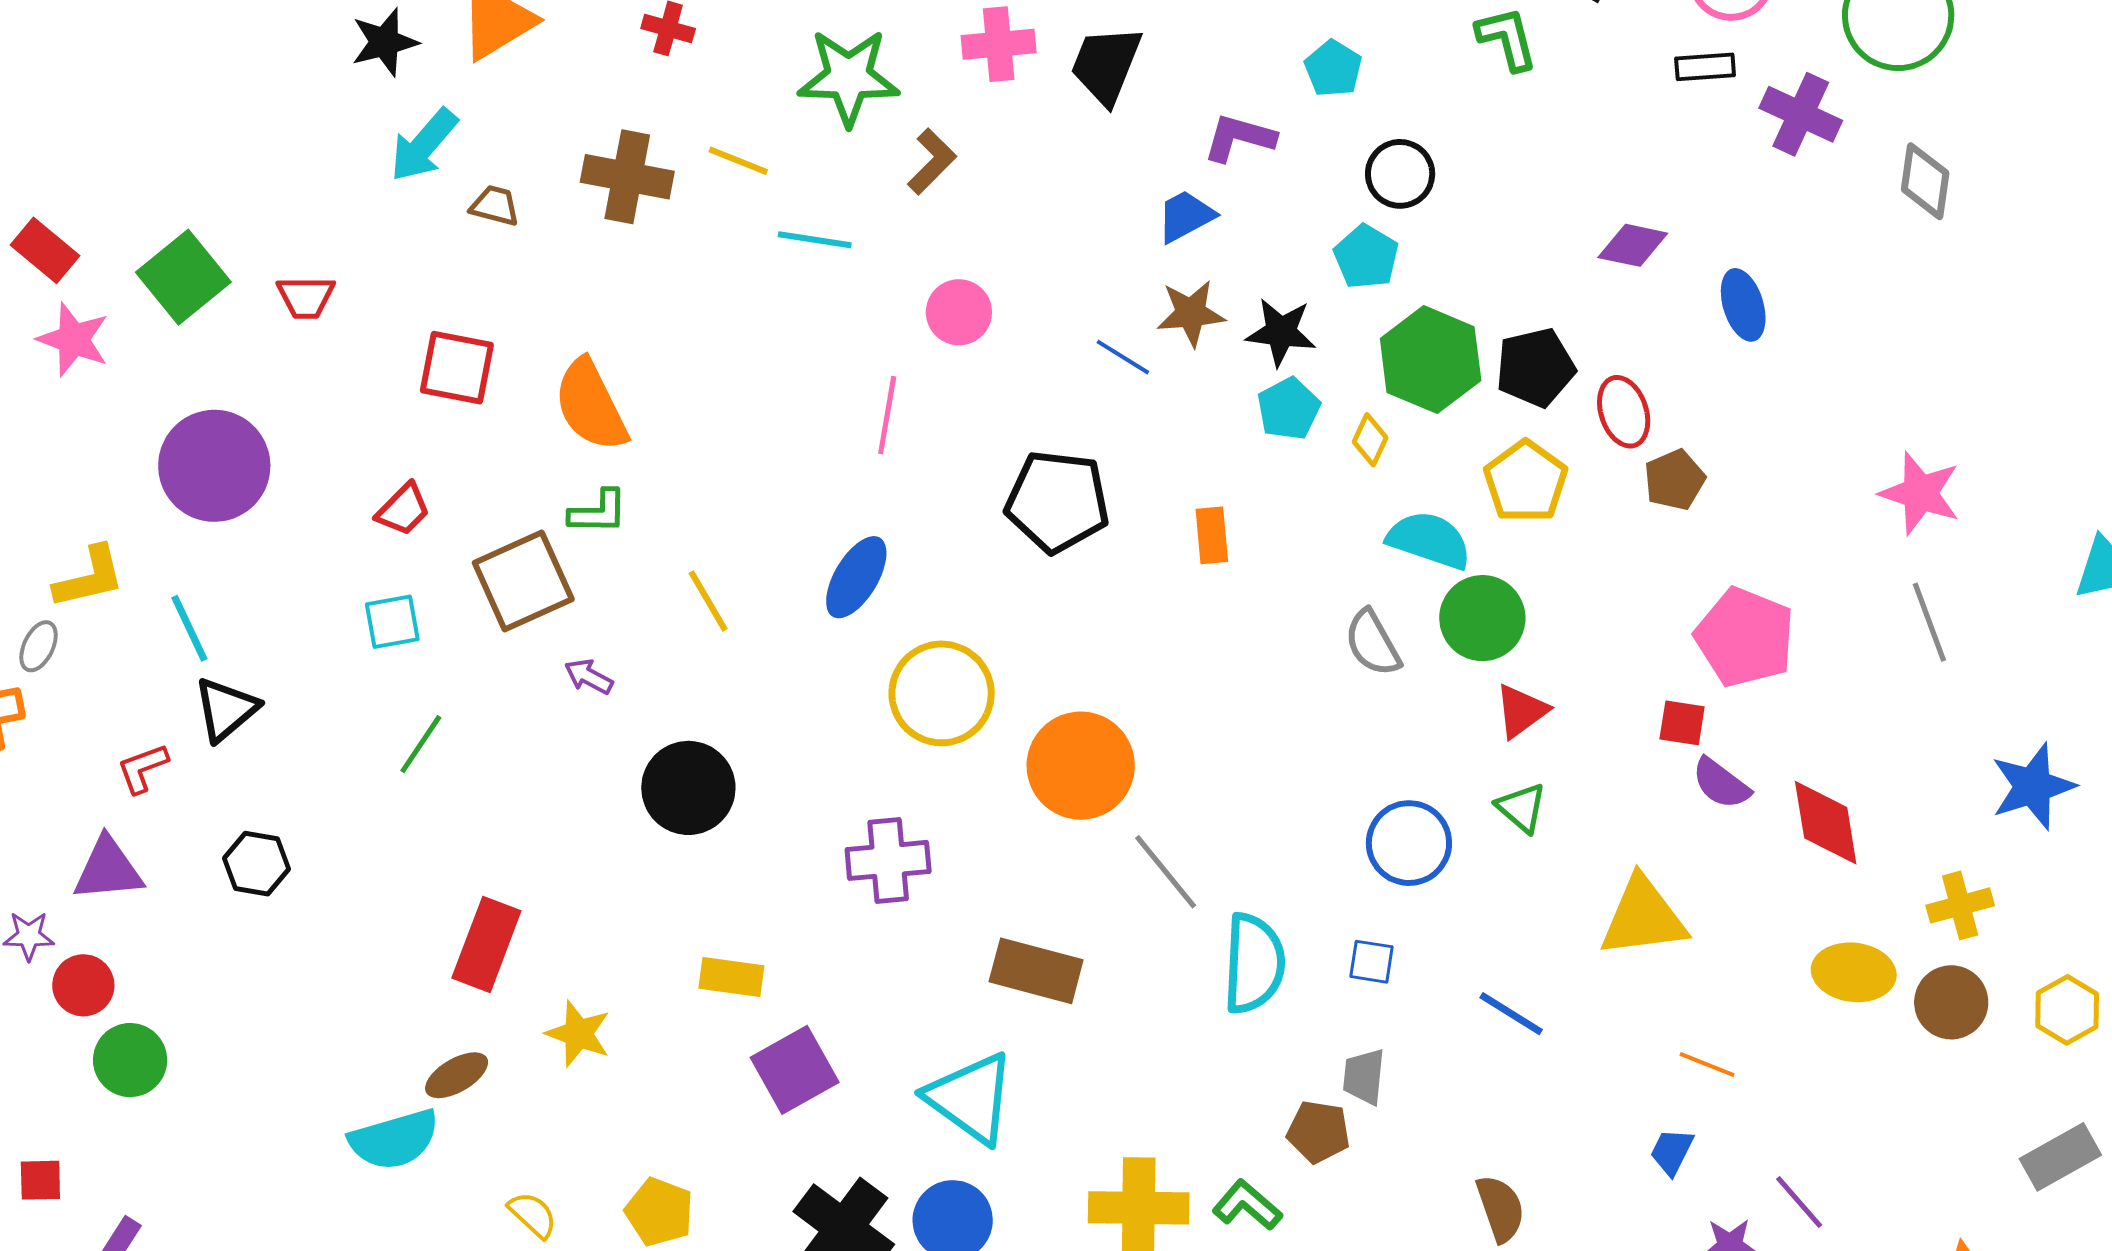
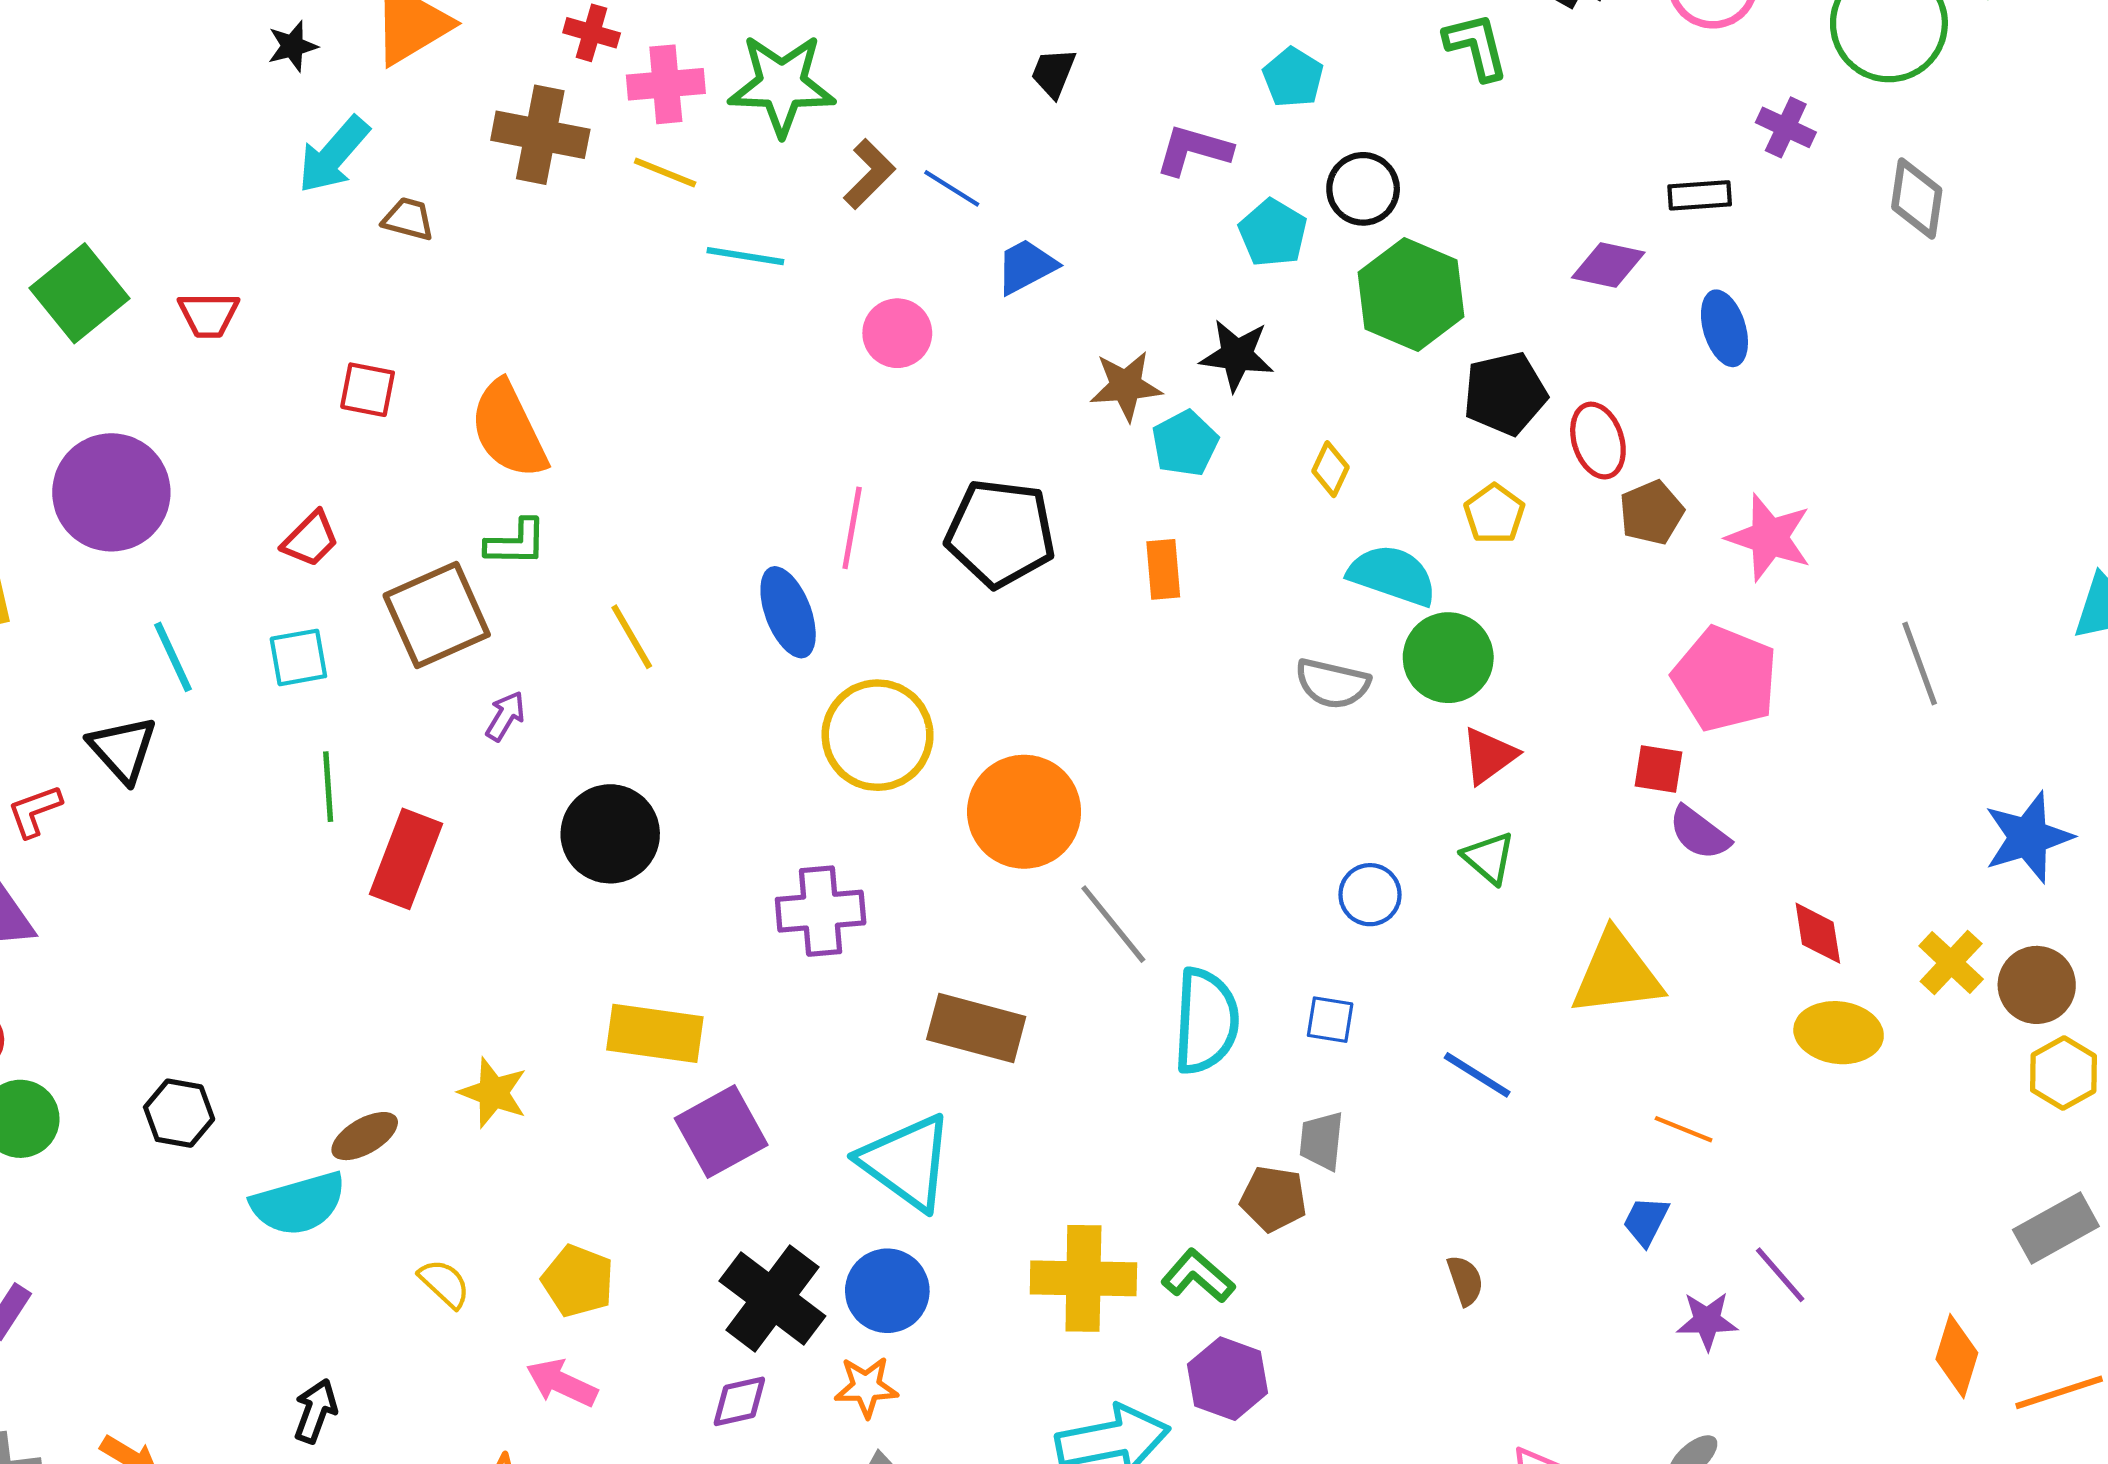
black star: (385, 42) -> (292, 46), size x0.7
pink cross: (999, 44) -> (666, 84), moved
black trapezoid: (1106, 65) -> (1053, 73), size x0.6
black rectangle: (1705, 67) -> (1700, 195), moved
purple cross: (1801, 114) -> (1786, 127), size x0.7
brown cross: (627, 177) -> (540, 135), moved
blue trapezoid: (1186, 216) -> (1026, 266), moved
cyan pentagon: (1366, 257) -> (1273, 233), moved
brown star: (1191, 313) -> (1126, 386), moved
blue line: (1123, 357) -> (952, 188), moved
green hexagon: (1431, 360) -> (1411, 295), moved
red square: (457, 368) -> (368, 390), size x0.7
cyan pentagon: (1289, 409) -> (1185, 443), moved
pink line: (887, 415) -> (852, 528), moved
yellow pentagon: (1526, 482) -> (1494, 514), size x0.7
pink star: (1920, 493) -> (1769, 537), moved
blue ellipse: (856, 577) -> (788, 612), turned -52
cyan line: (189, 628) -> (173, 657), moved
gray semicircle: (1373, 643) -> (1332, 684), turned -48
purple arrow: (589, 677) -> (505, 716), turned 93
black triangle: (226, 709) -> (123, 749), turned -32
green line: (421, 744) -> (328, 787), turned -38
red diamond: (1826, 823) -> (1818, 933), moved, size x0.7
blue circle: (1409, 843) -> (1370, 895), size x0.7
black hexagon: (256, 864) -> (179, 1113), moved
yellow cross: (1960, 905) -> (1951, 963), turned -32
red rectangle: (486, 944) -> (406, 859), moved
yellow rectangle: (731, 977) -> (655, 1033), size x1.4
brown circle: (1951, 1002) -> (2037, 985), moved
brown semicircle: (1501, 1208) -> (1465, 1280), size x0.7

